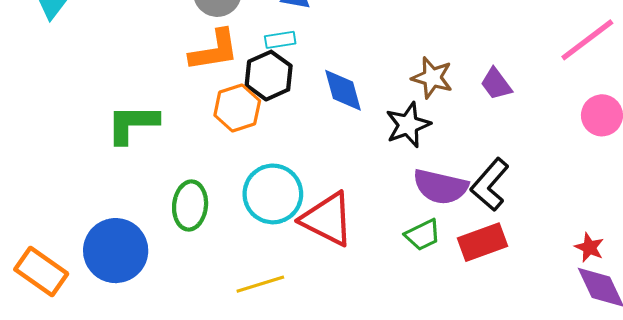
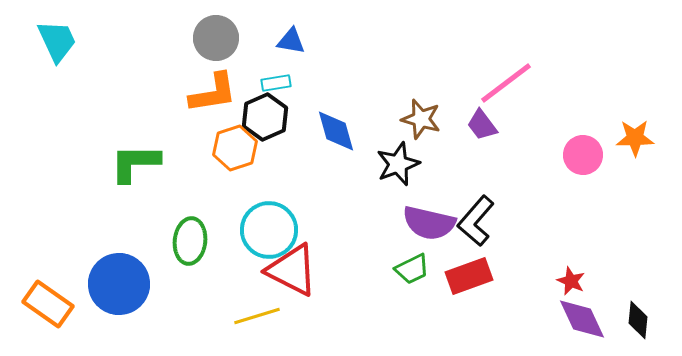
pink line: (587, 40) -> (506, 83), moved
red triangle: (327, 219) -> (292, 270), moved

